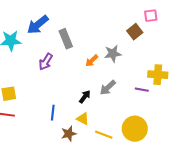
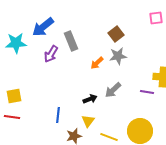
brown square: (135, 32) -> (116, 34), moved
purple arrow: (46, 62) -> (51, 54), moved
black arrow: (85, 97) -> (90, 99), turned 32
yellow triangle: (83, 119) -> (88, 121), turned 40

